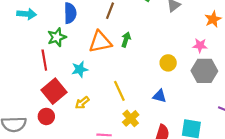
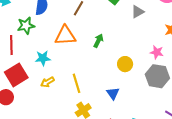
green arrow: (126, 40) -> (98, 41), moved
blue triangle: (160, 96) -> (113, 93), turned 32
yellow arrow: (82, 103) -> (47, 82), moved

